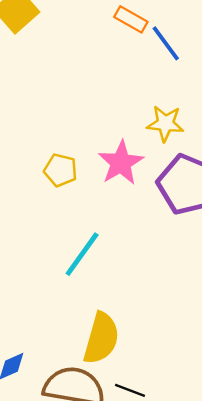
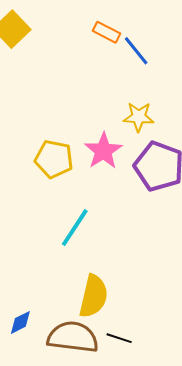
yellow pentagon: (61, 170) -> (54, 159), size x1.4

